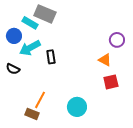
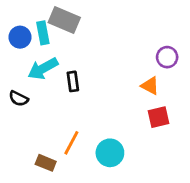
cyan rectangle: (30, 23) -> (43, 33), turned 49
blue circle: (14, 36) -> (20, 37), moved
orange line: (40, 100) -> (71, 143), moved

